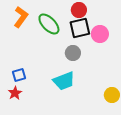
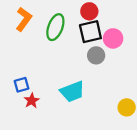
green ellipse: (49, 24) -> (55, 27), turned 65
gray circle: (73, 53) -> (96, 55), moved
red star: (15, 93) -> (32, 101), moved

